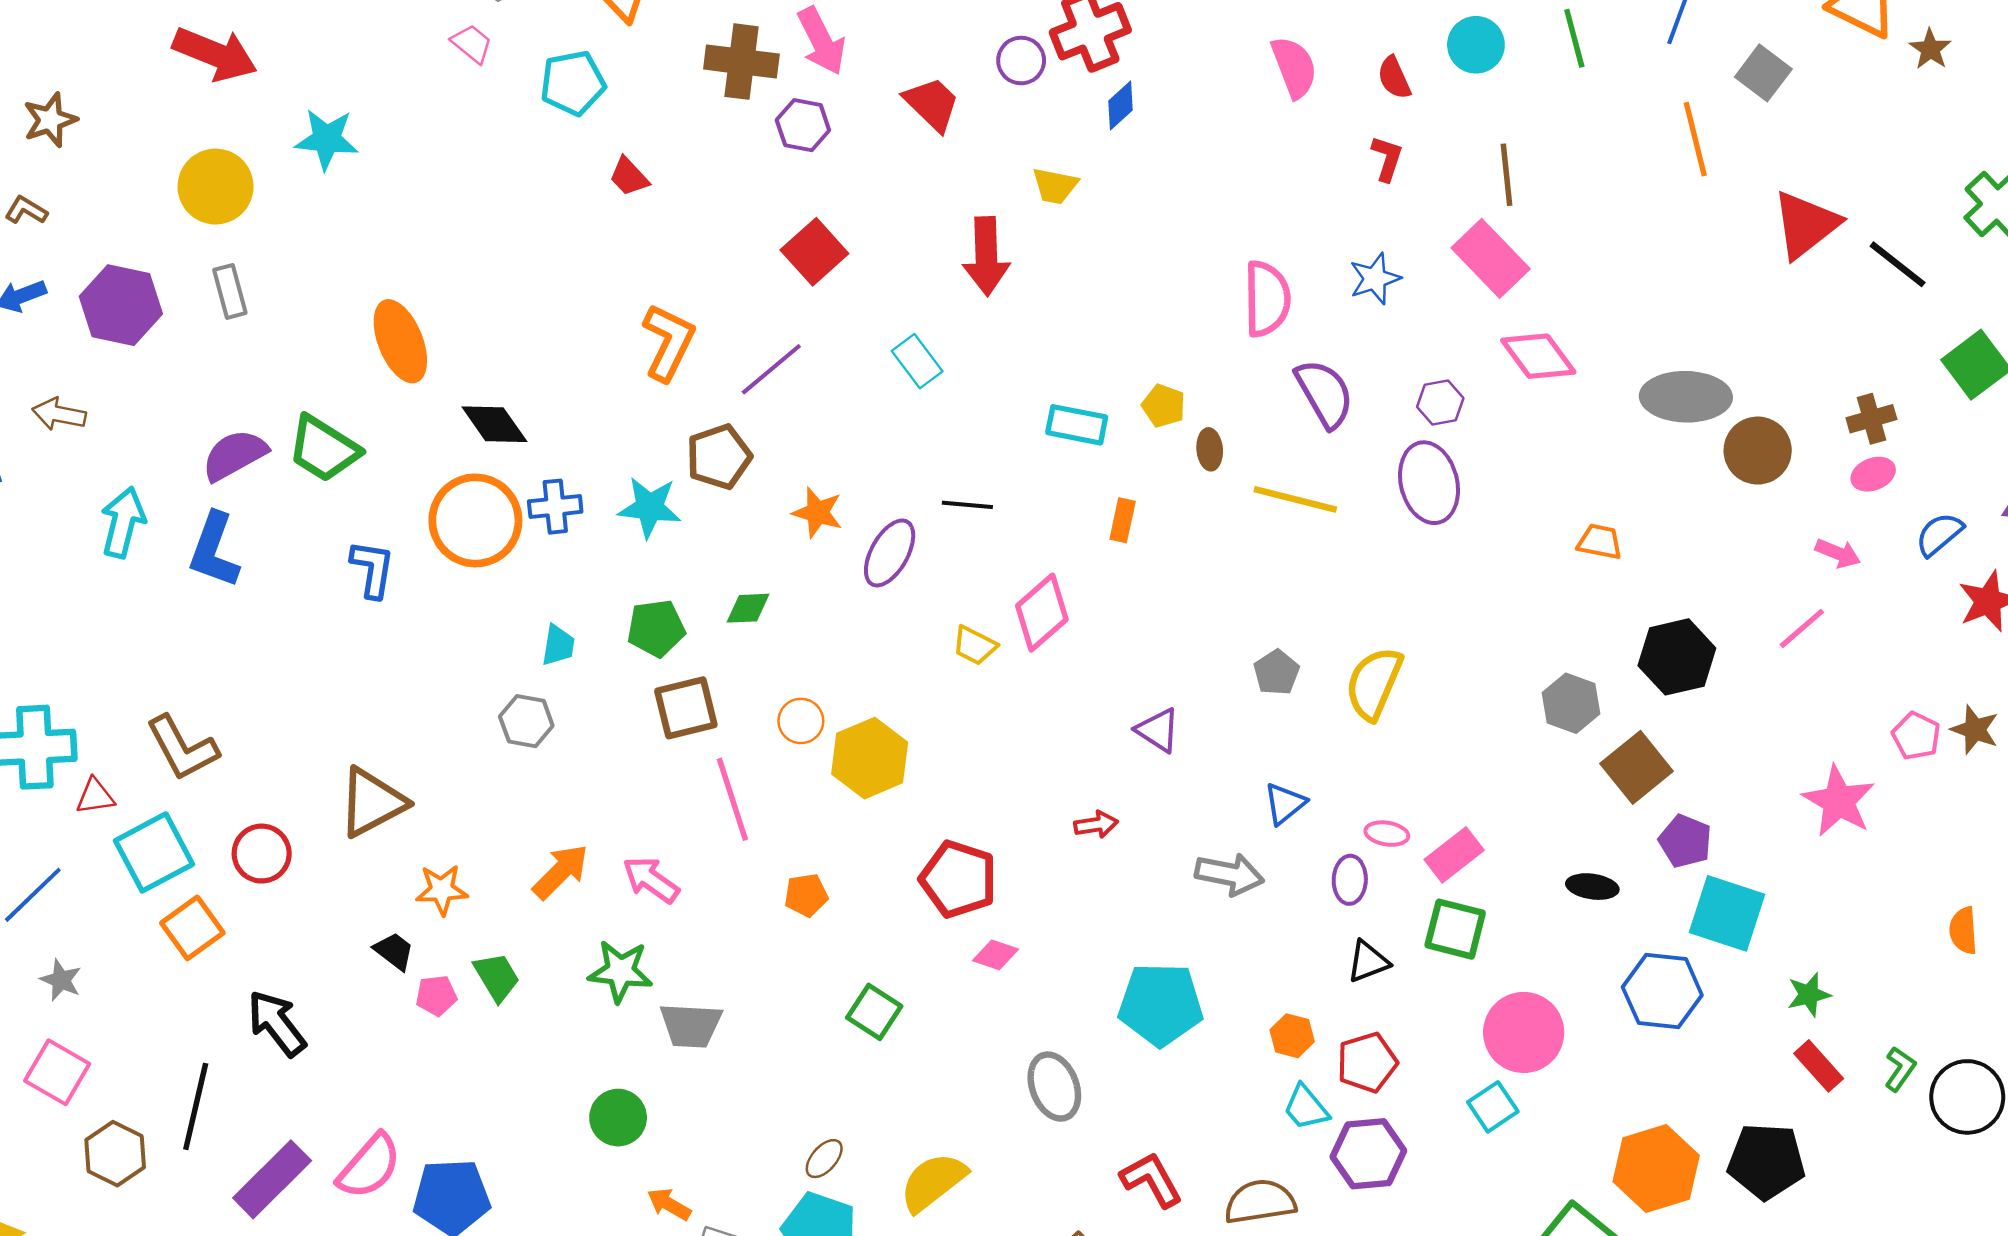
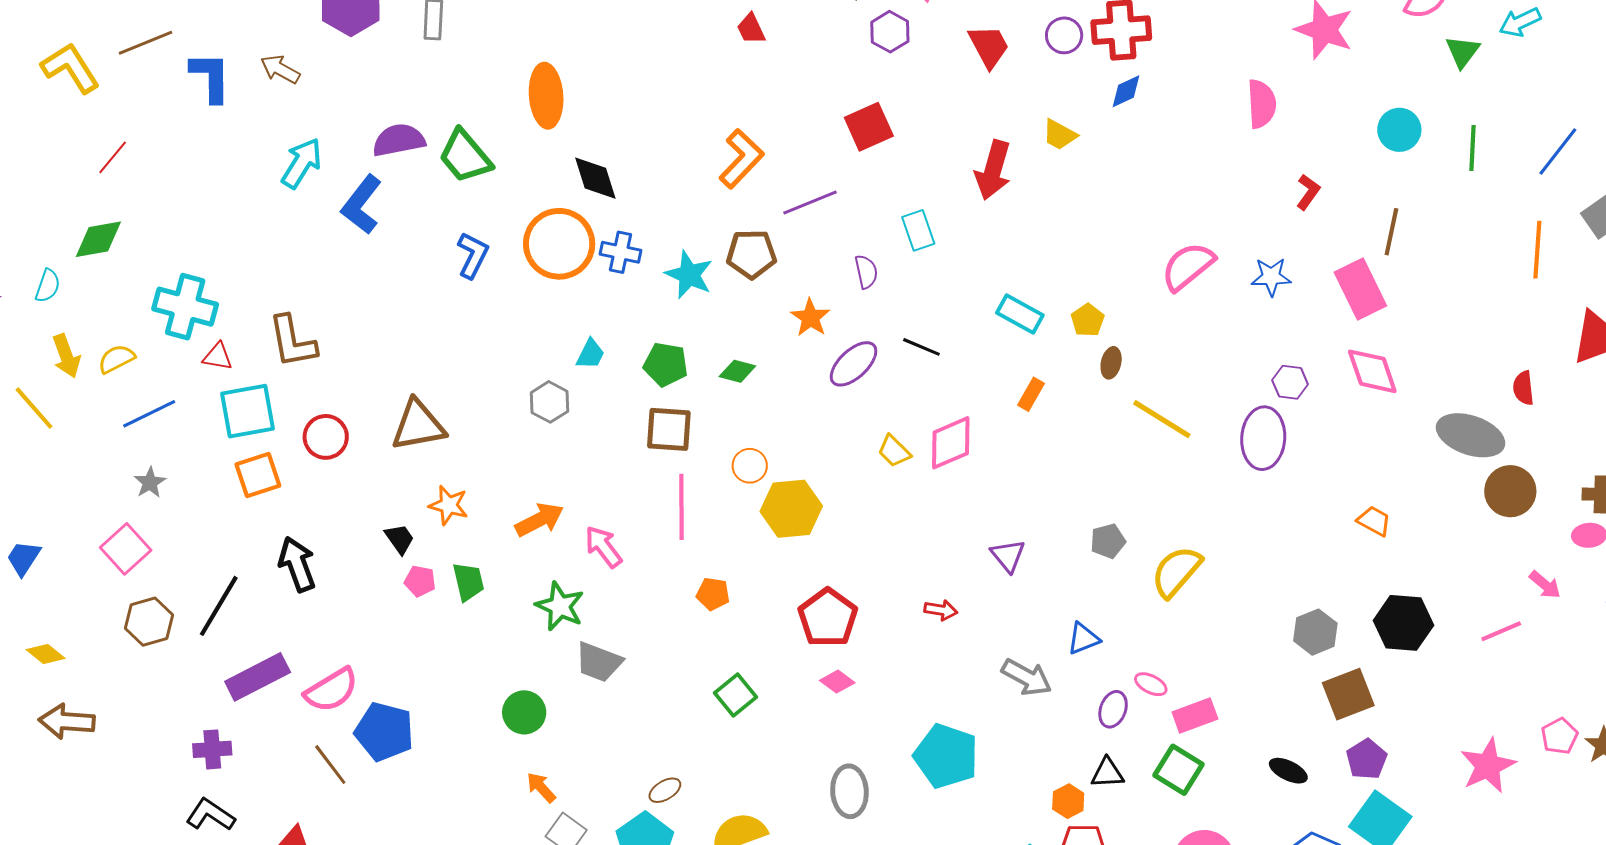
red semicircle: (1394, 78) -> (1523, 388), moved
pink semicircle: (1267, 299) -> (1188, 266), turned -146
purple semicircle: (1325, 393) -> (866, 272), moved, size x0.6
orange hexagon: (1292, 1036) -> (1068, 801), moved

